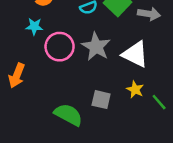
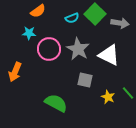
yellow star: (135, 89) -> (108, 97), moved
gray square: (101, 100) -> (85, 80), moved

